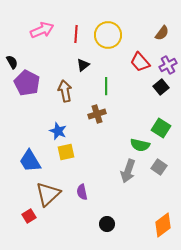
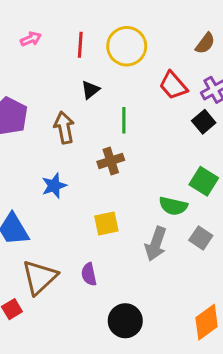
pink arrow: (42, 30) -> (31, 39), size x0.6
blue star: (58, 131) -> (54, 186), turned 30
yellow square: (66, 152) -> (106, 223), moved
black circle: (107, 224) -> (125, 321), size x1.5

